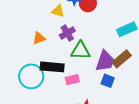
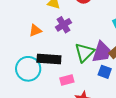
green triangle: (80, 51) -> (84, 52), moved, turned -45
pink rectangle: (72, 80) -> (67, 80), moved

